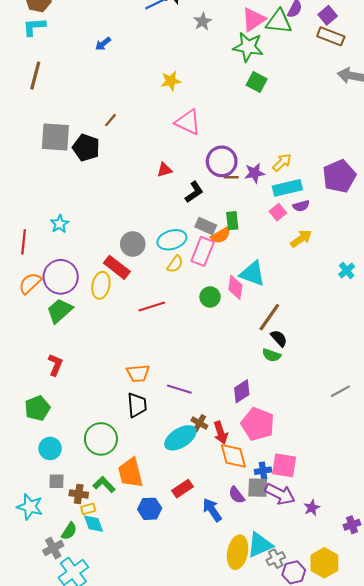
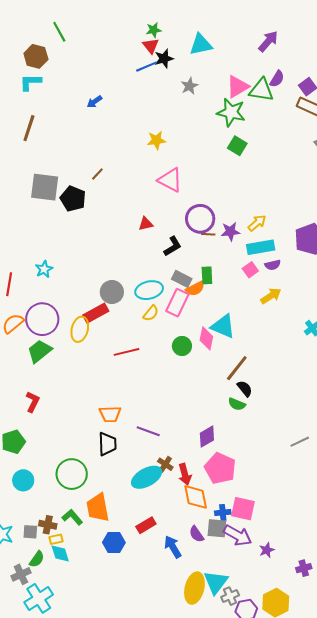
red rectangle: (117, 267) -> (96, 313), turned -70
gray square: (56, 481) -> (30, 532), moved
cyan triangle: (260, 545) -> (216, 582), turned -32

